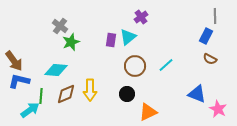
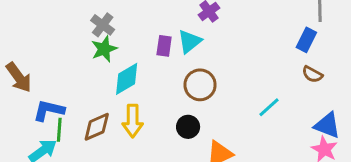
gray cross: (60, 26) -> (103, 25), moved
cyan line: (166, 65) -> (269, 107), moved
cyan diamond: (56, 70) -> (127, 79), moved, turned -35
blue L-shape: (19, 81) -> (49, 110), moved
blue triangle: (197, 94) -> (327, 125), moved

